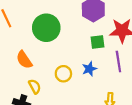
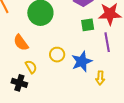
blue star: (89, 69) -> (82, 61), moved, size x1.5

